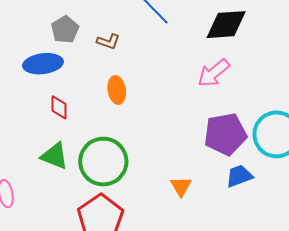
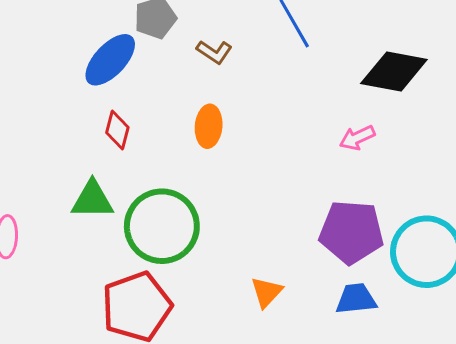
blue ellipse: (43, 64) -> (110, 60), turned -54
pink arrow: (214, 73) -> (357, 138), size x0.7
green triangle: (55, 156) -> (92, 200), turned -36

